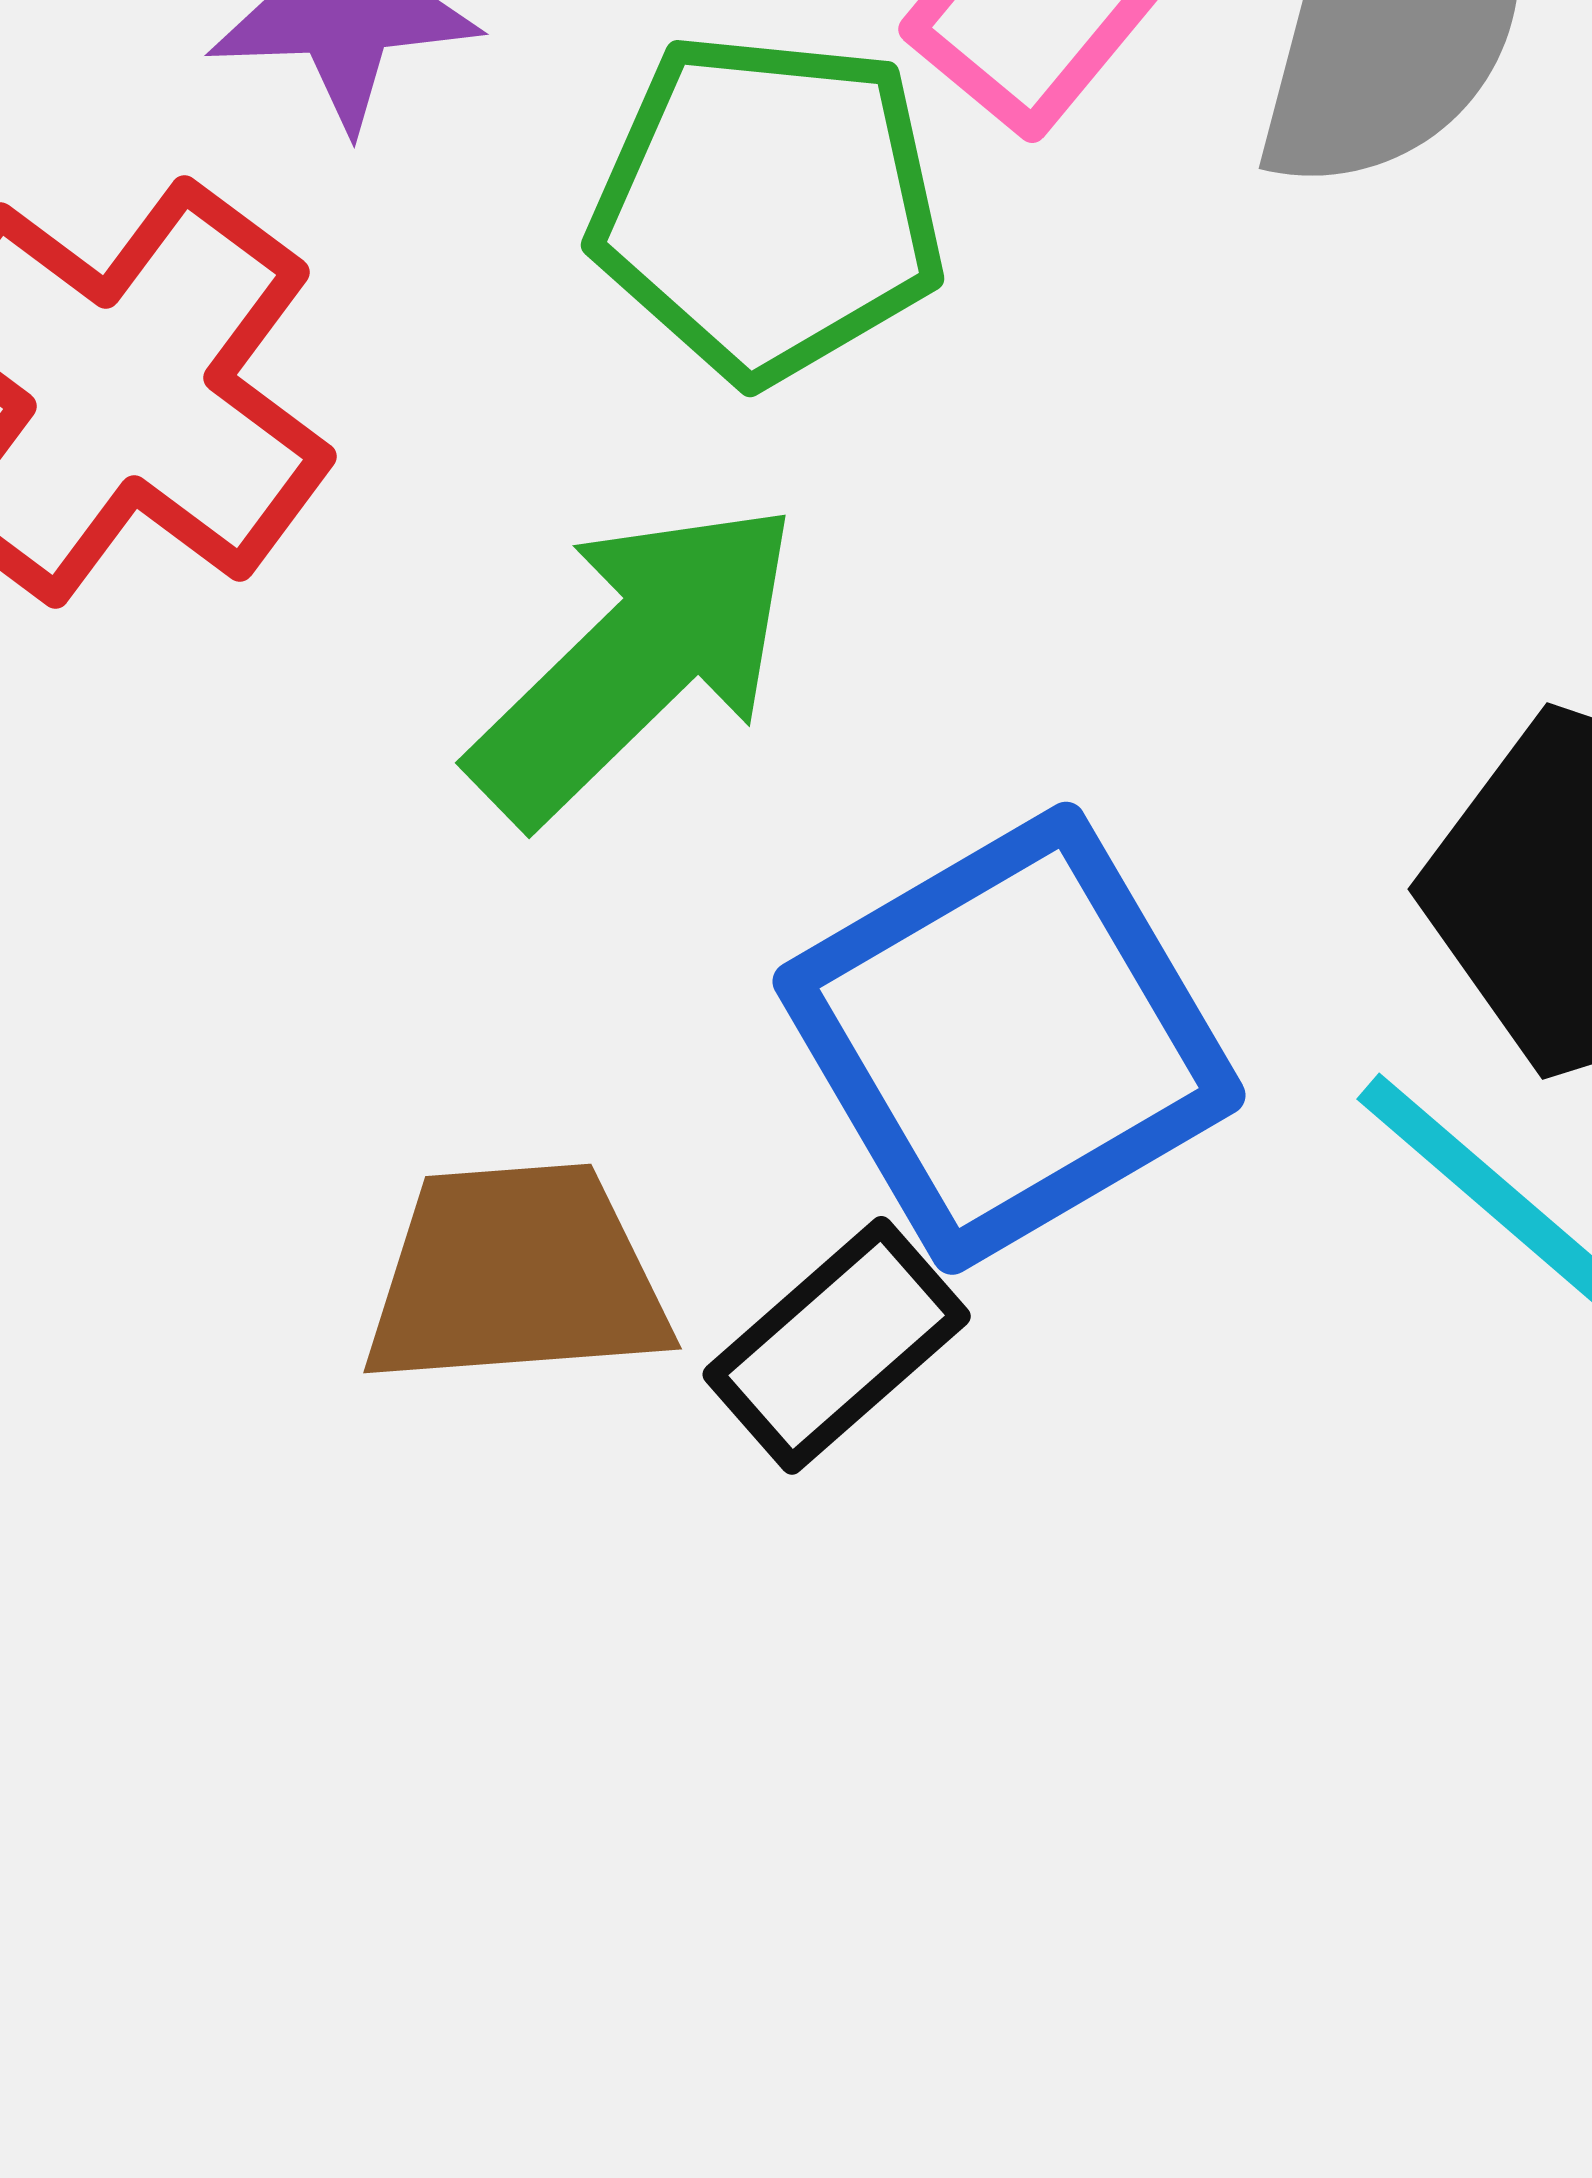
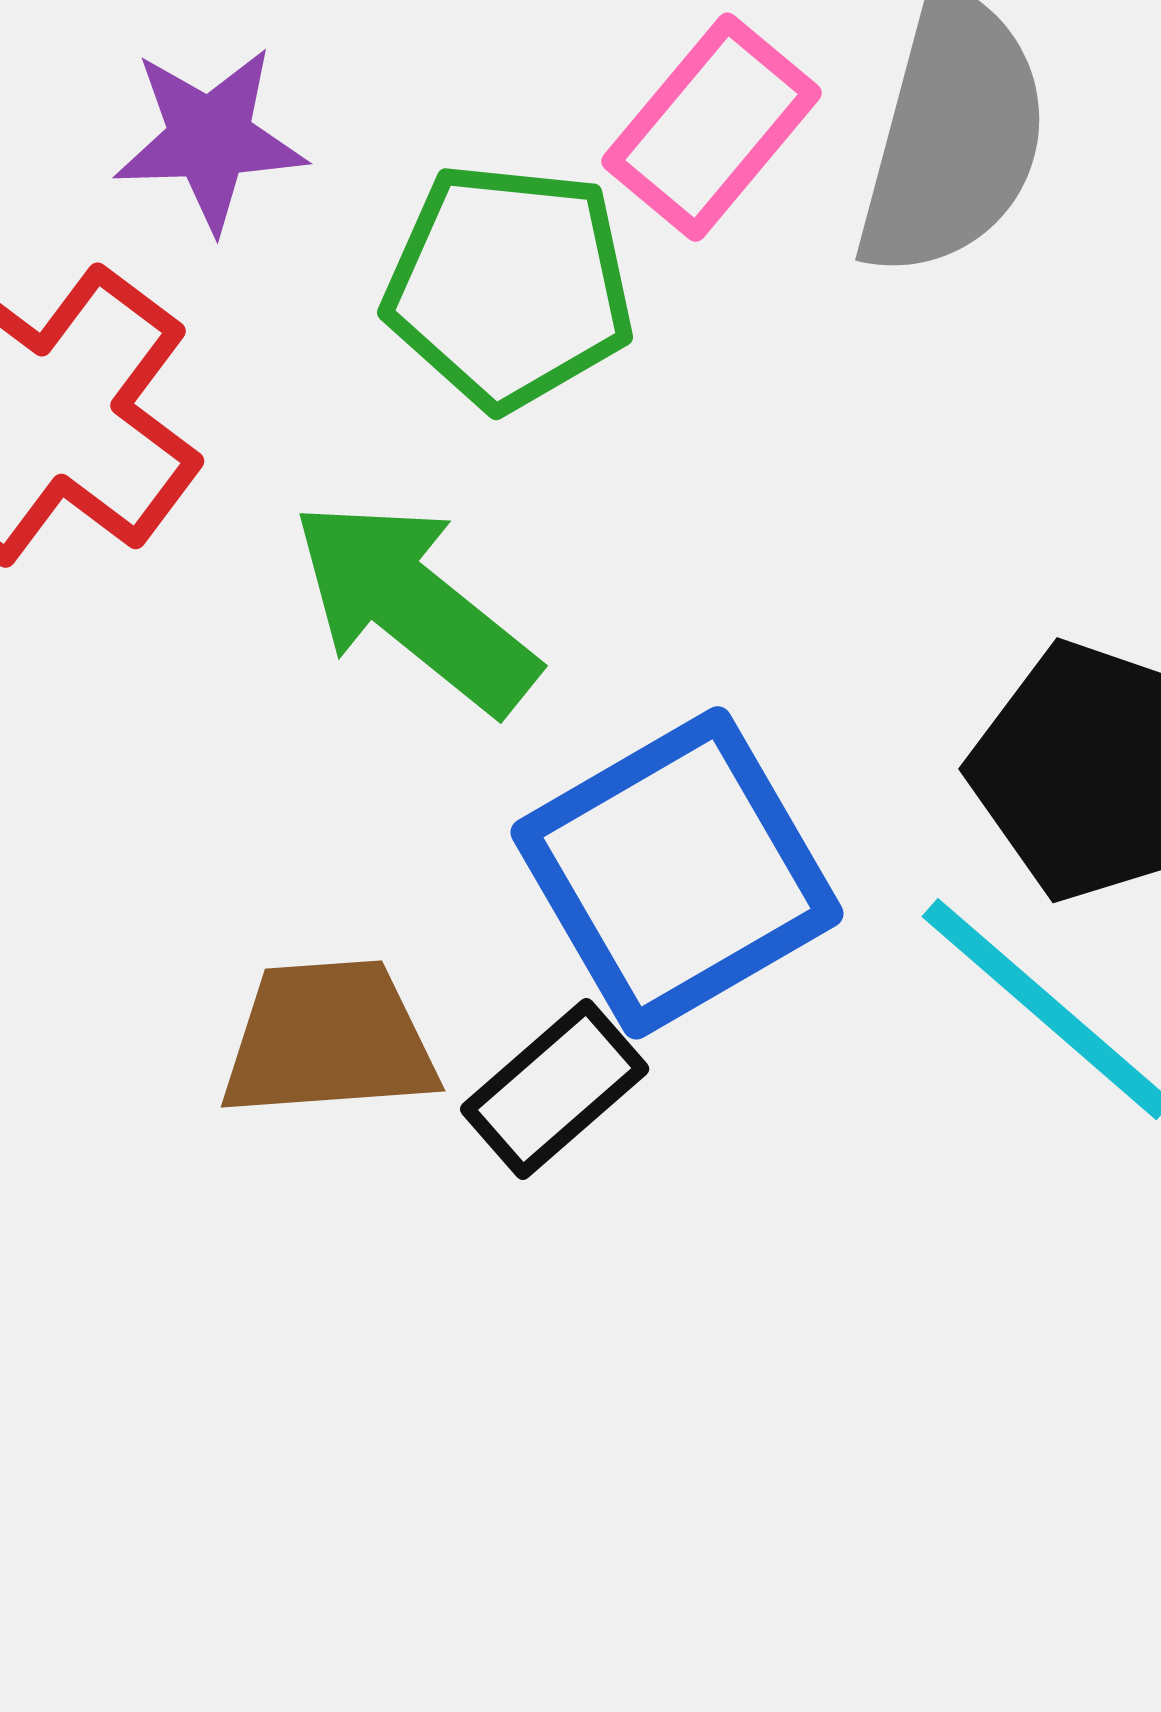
green arrow: (635, 661) -> (414, 606), turned -97

